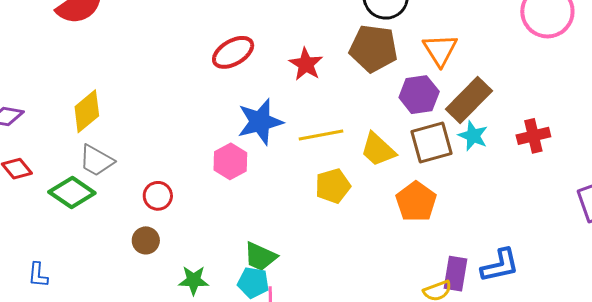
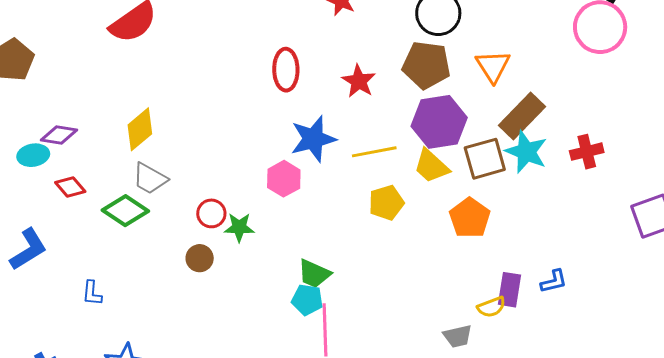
red ellipse: (233, 52) -> (286, 70), turned -60
purple hexagon: (419, 95) -> (439, 122), moved, size x1.4
cyan star: (473, 136) -> (526, 152), size x1.4
blue L-shape: (500, 266) -> (554, 281), size x0.7
green star: (194, 280) -> (239, 227), moved

